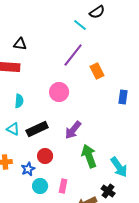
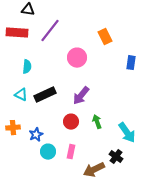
purple line: (73, 55) -> (50, 31), moved
pink circle: (59, 92) -> (77, 58), moved
red circle: (45, 156) -> (71, 122), moved
green arrow: (89, 156) -> (97, 122), size x0.6

